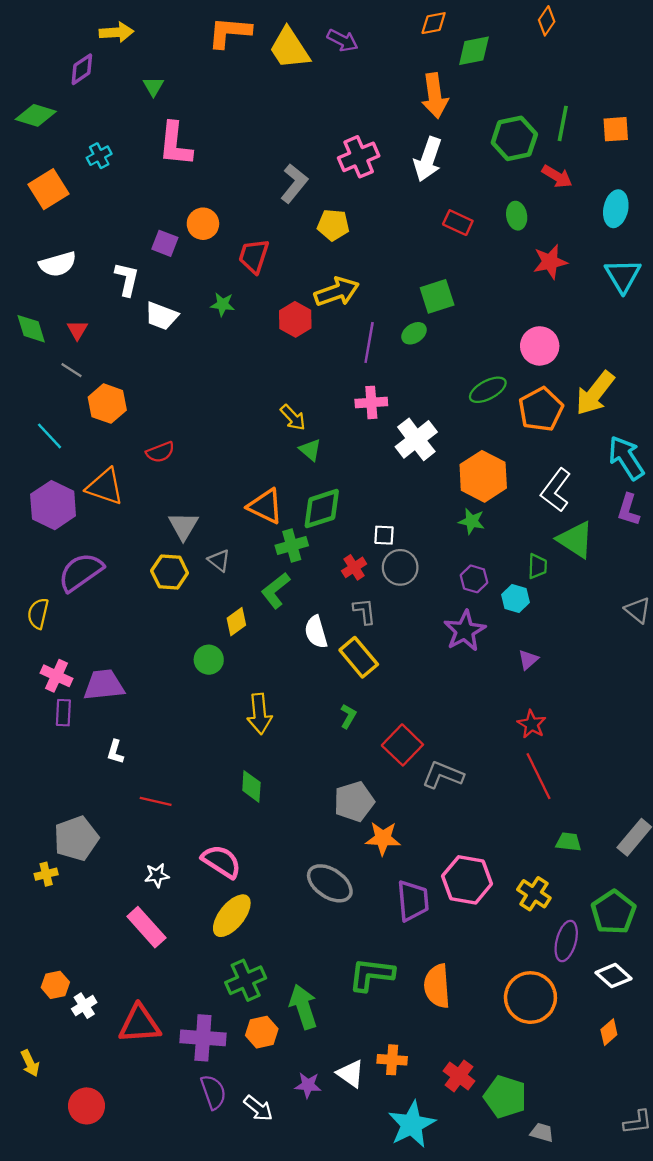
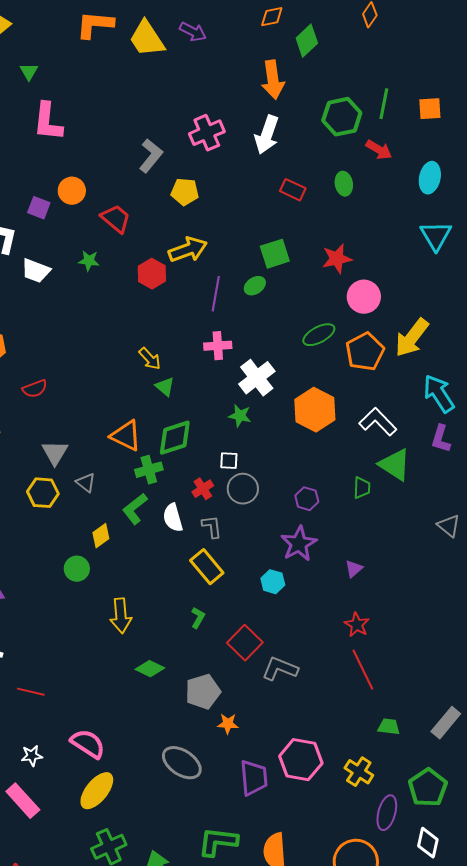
green diamond: (474, 51) -> (307, 41), turned -32
red trapezoid: (254, 256) -> (116, 219), turned 112
red star: (550, 262) -> (337, 259), moved
white L-shape: (556, 490) -> (378, 422), turned 99
green star: (472, 521) -> (240, 416), moved
cyan hexagon: (515, 599) -> (273, 582), moved
white semicircle: (316, 632) -> (173, 518), moved
green diamond: (251, 786) -> (150, 669), moved, turned -68
orange star: (383, 838) -> (228, 724), size x0.7
white diamond: (613, 976) -> (428, 843), turned 60

